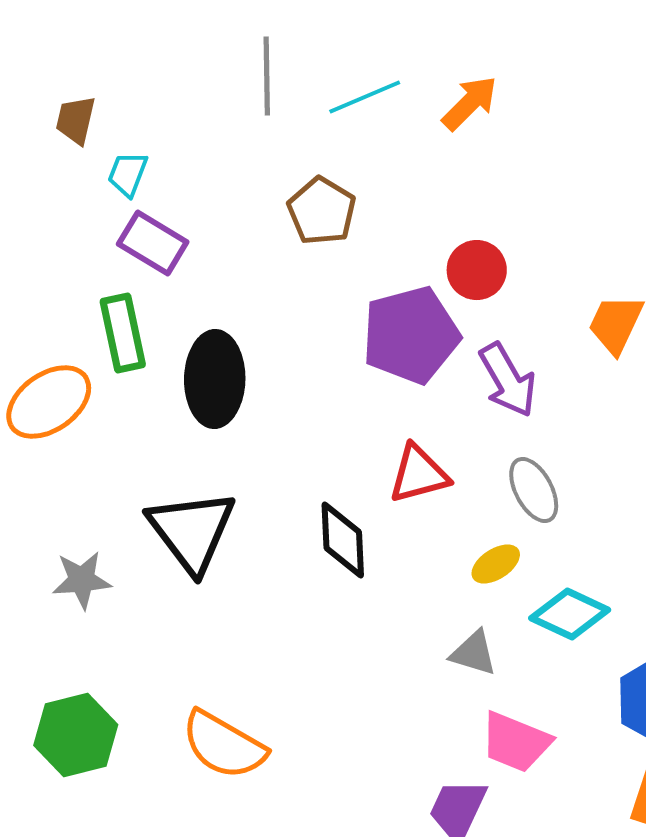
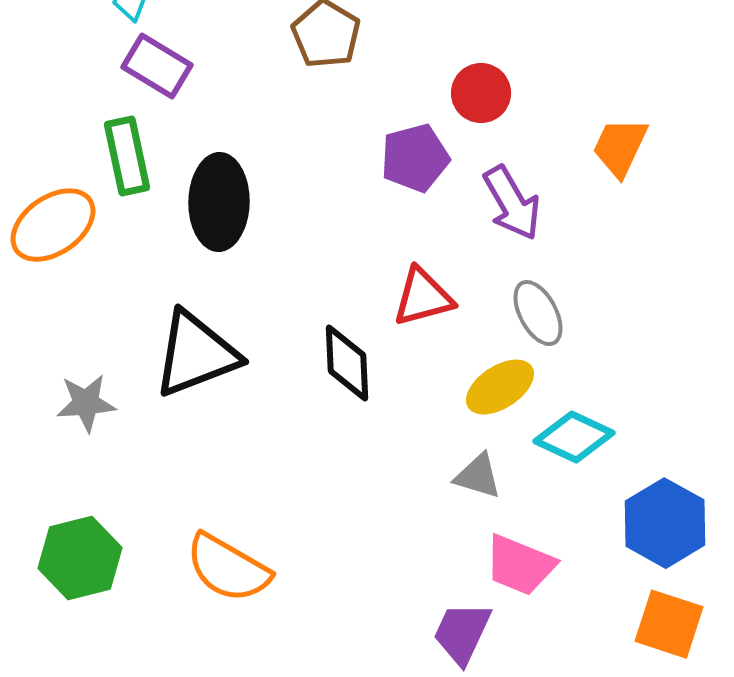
purple pentagon: (411, 335) -> (415, 158), size x0.7
black triangle: (192, 531) -> (196, 354), turned 46
yellow ellipse: (496, 564) -> (500, 387), size x1.4

